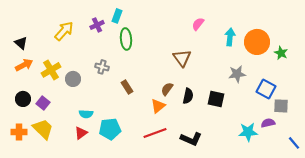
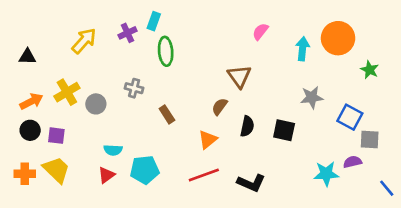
orange circle: (257, 42) -> (338, 38), moved
black triangle: (21, 43) -> (27, 57), turned -40
orange arrow: (24, 65) -> (31, 101), moved
brown semicircle: (167, 89) -> (220, 107), moved
purple square: (43, 103) -> (56, 136), turned -32

